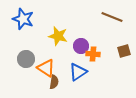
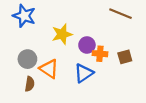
yellow star: (58, 36) -> (62, 34), turned -30
brown square: (124, 51) -> (125, 57), moved
brown semicircle: (54, 82) -> (30, 84), moved

